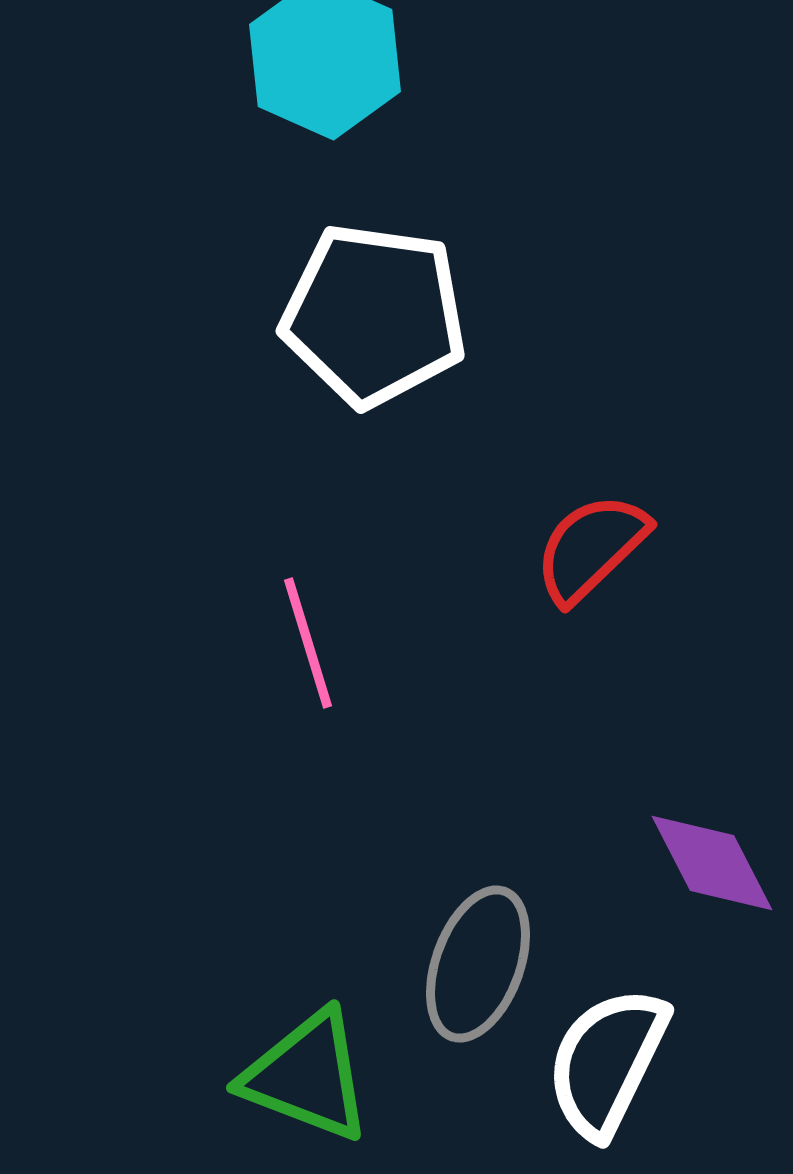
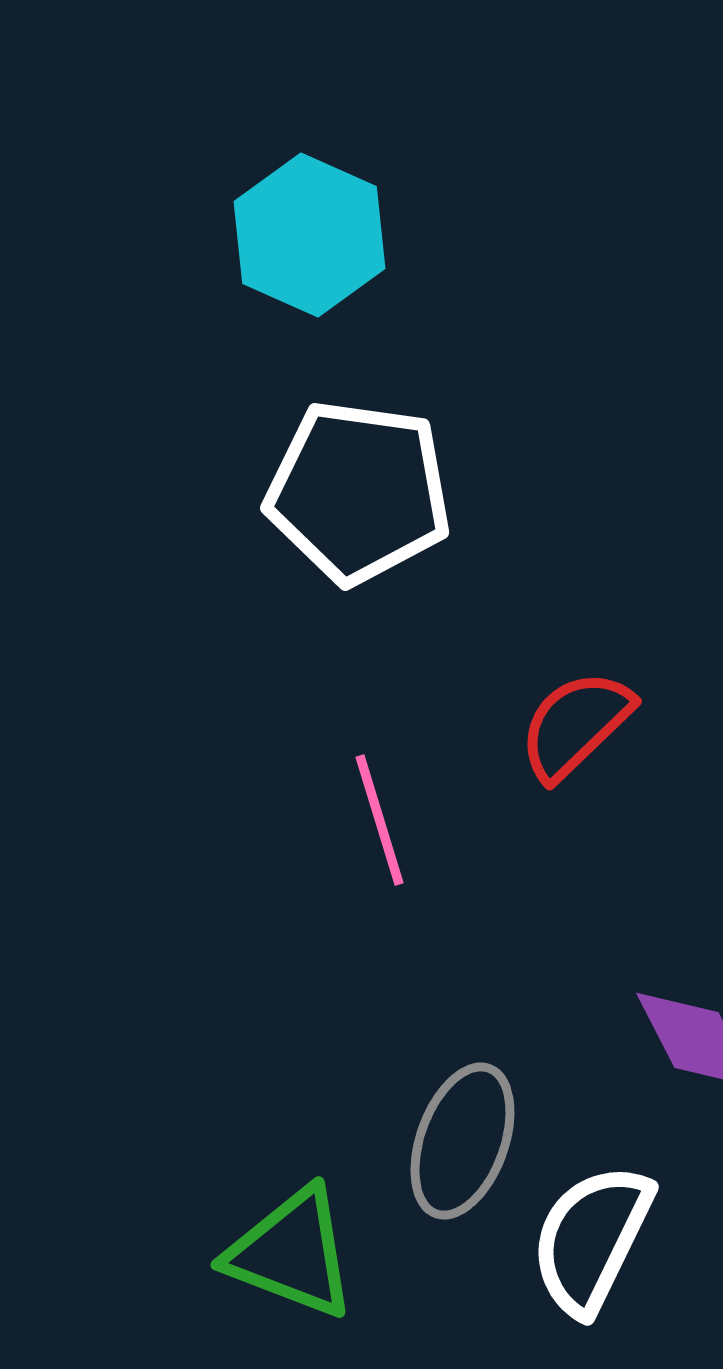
pink line: (308, 643) -> (379, 820), moved

